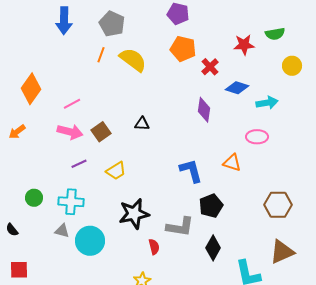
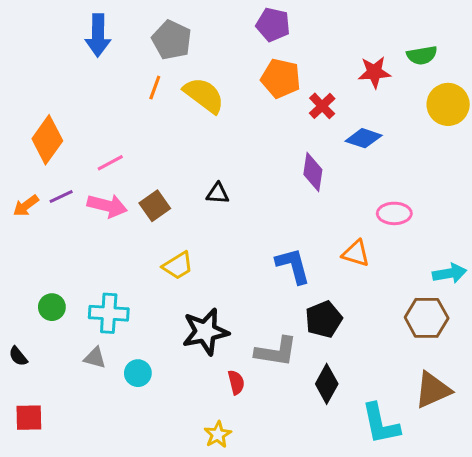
yellow circle: (292, 66) -> (448, 104), size x1.4
cyan arrow: (267, 103) -> (450, 273), moved
purple line: (79, 164) -> (61, 197), moved
cyan circle: (90, 241) -> (138, 373), size x0.6

